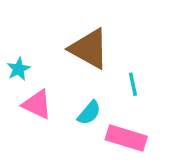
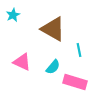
cyan star: (18, 69) -> (13, 15), moved

